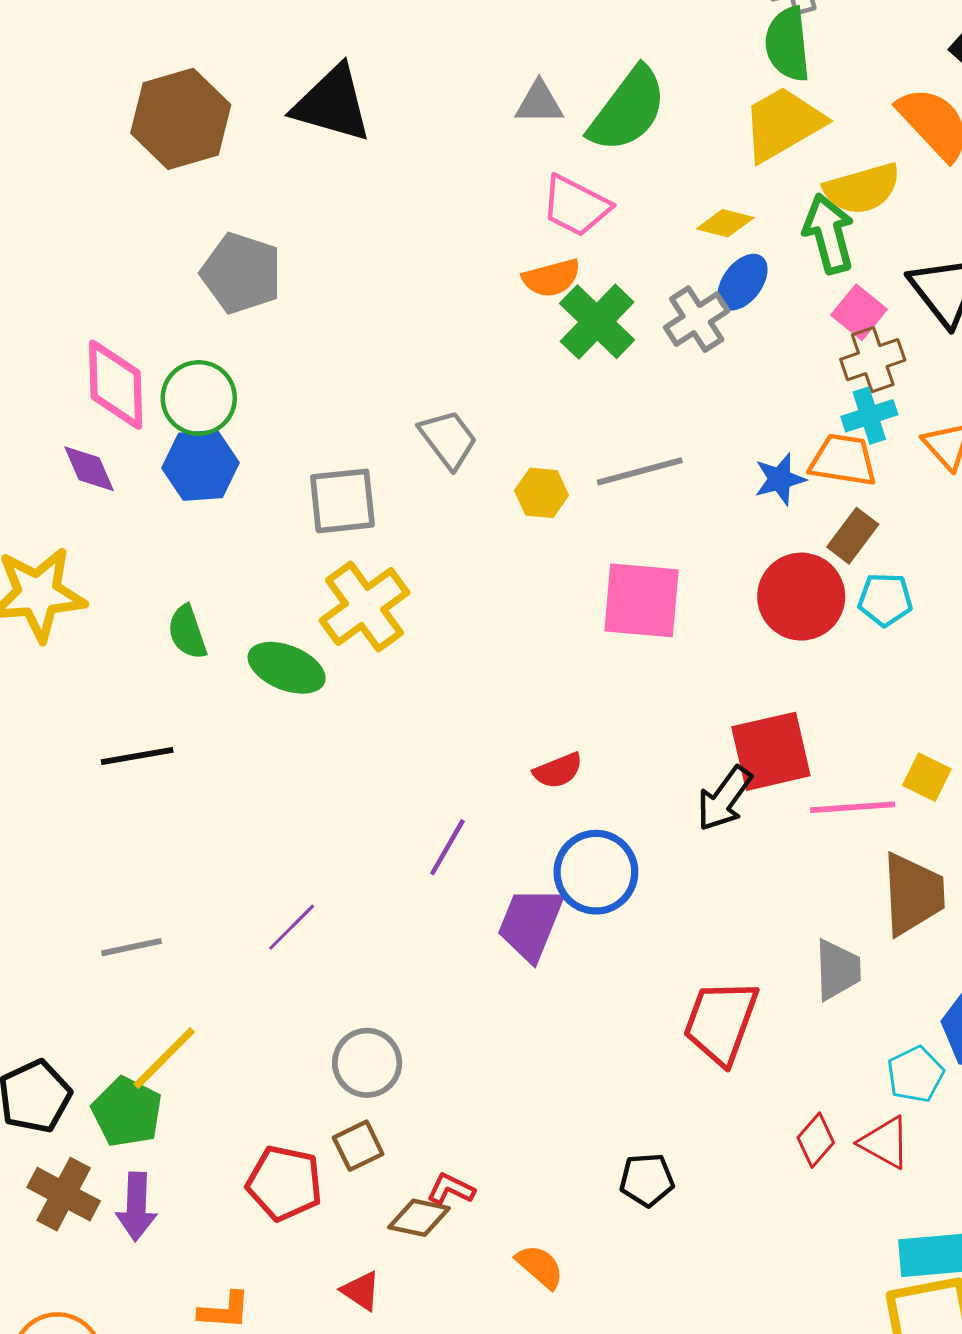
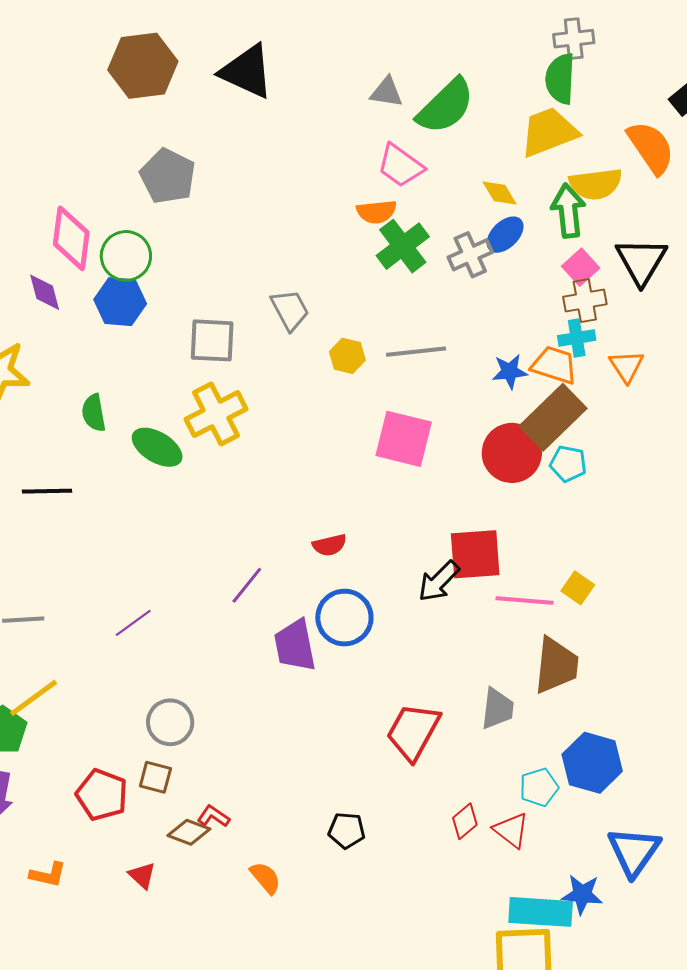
yellow diamond: (725, 223) -> (500, 193), turned 36
brown rectangle: (853, 536) -> (553, 417), size x1.8
purple trapezoid: (531, 924) -> (295, 645), turned -42
brown square: (358, 1146) -> (155, 777), turned 32

